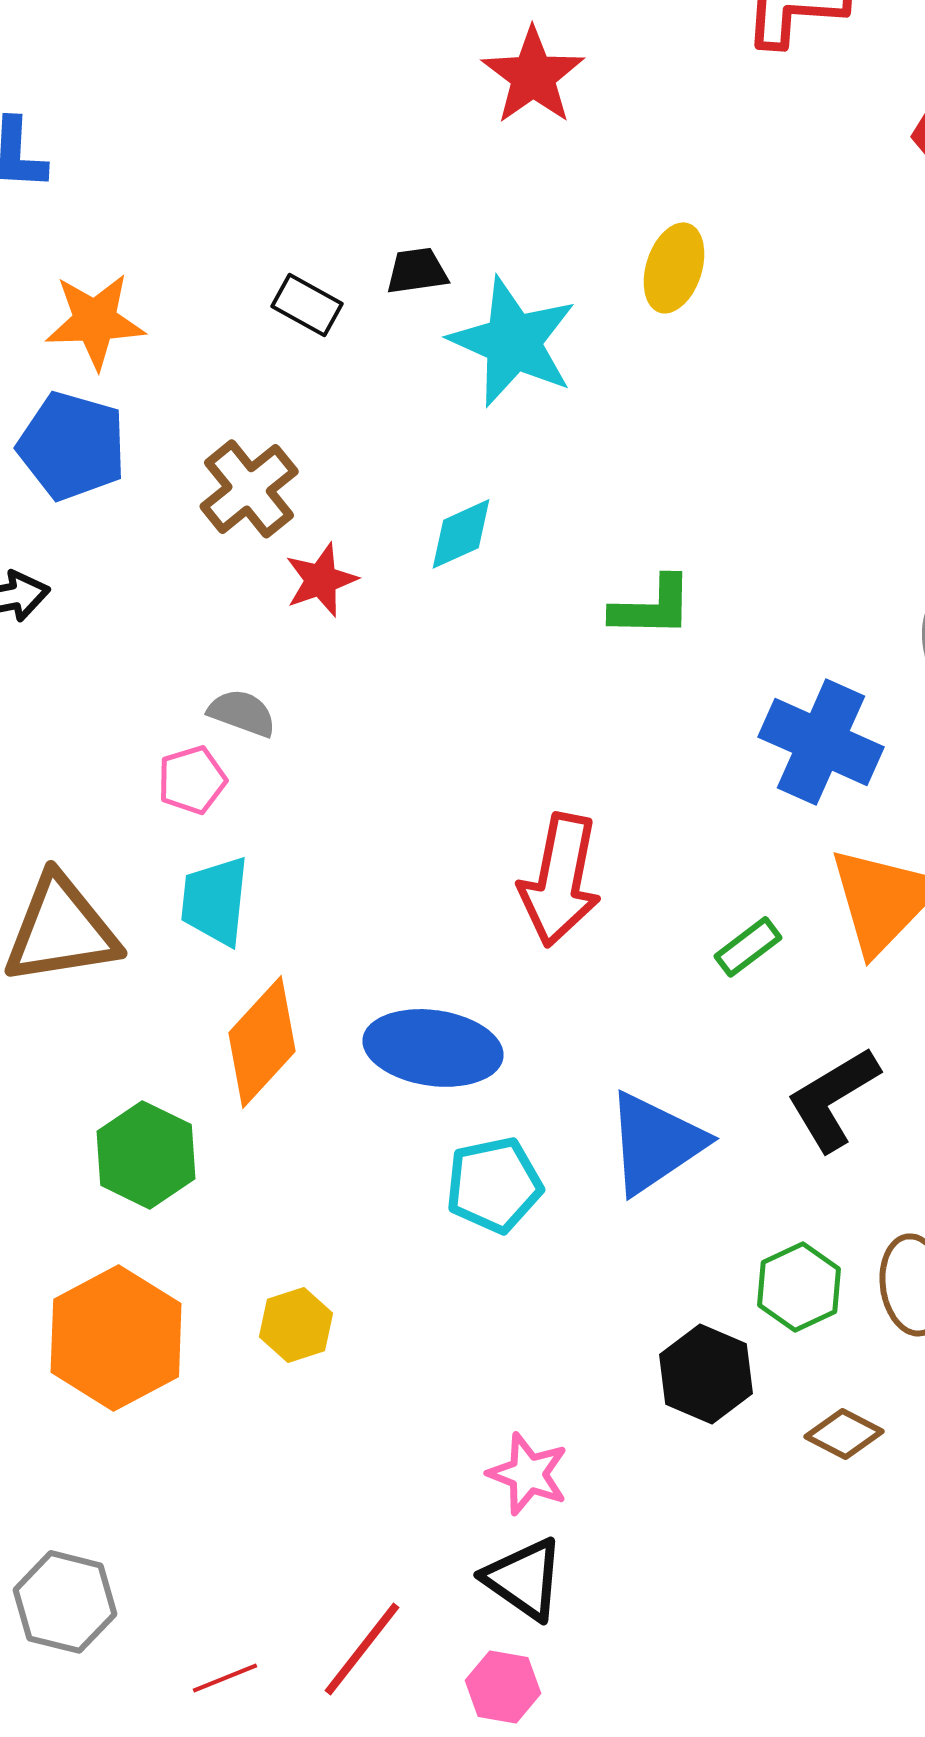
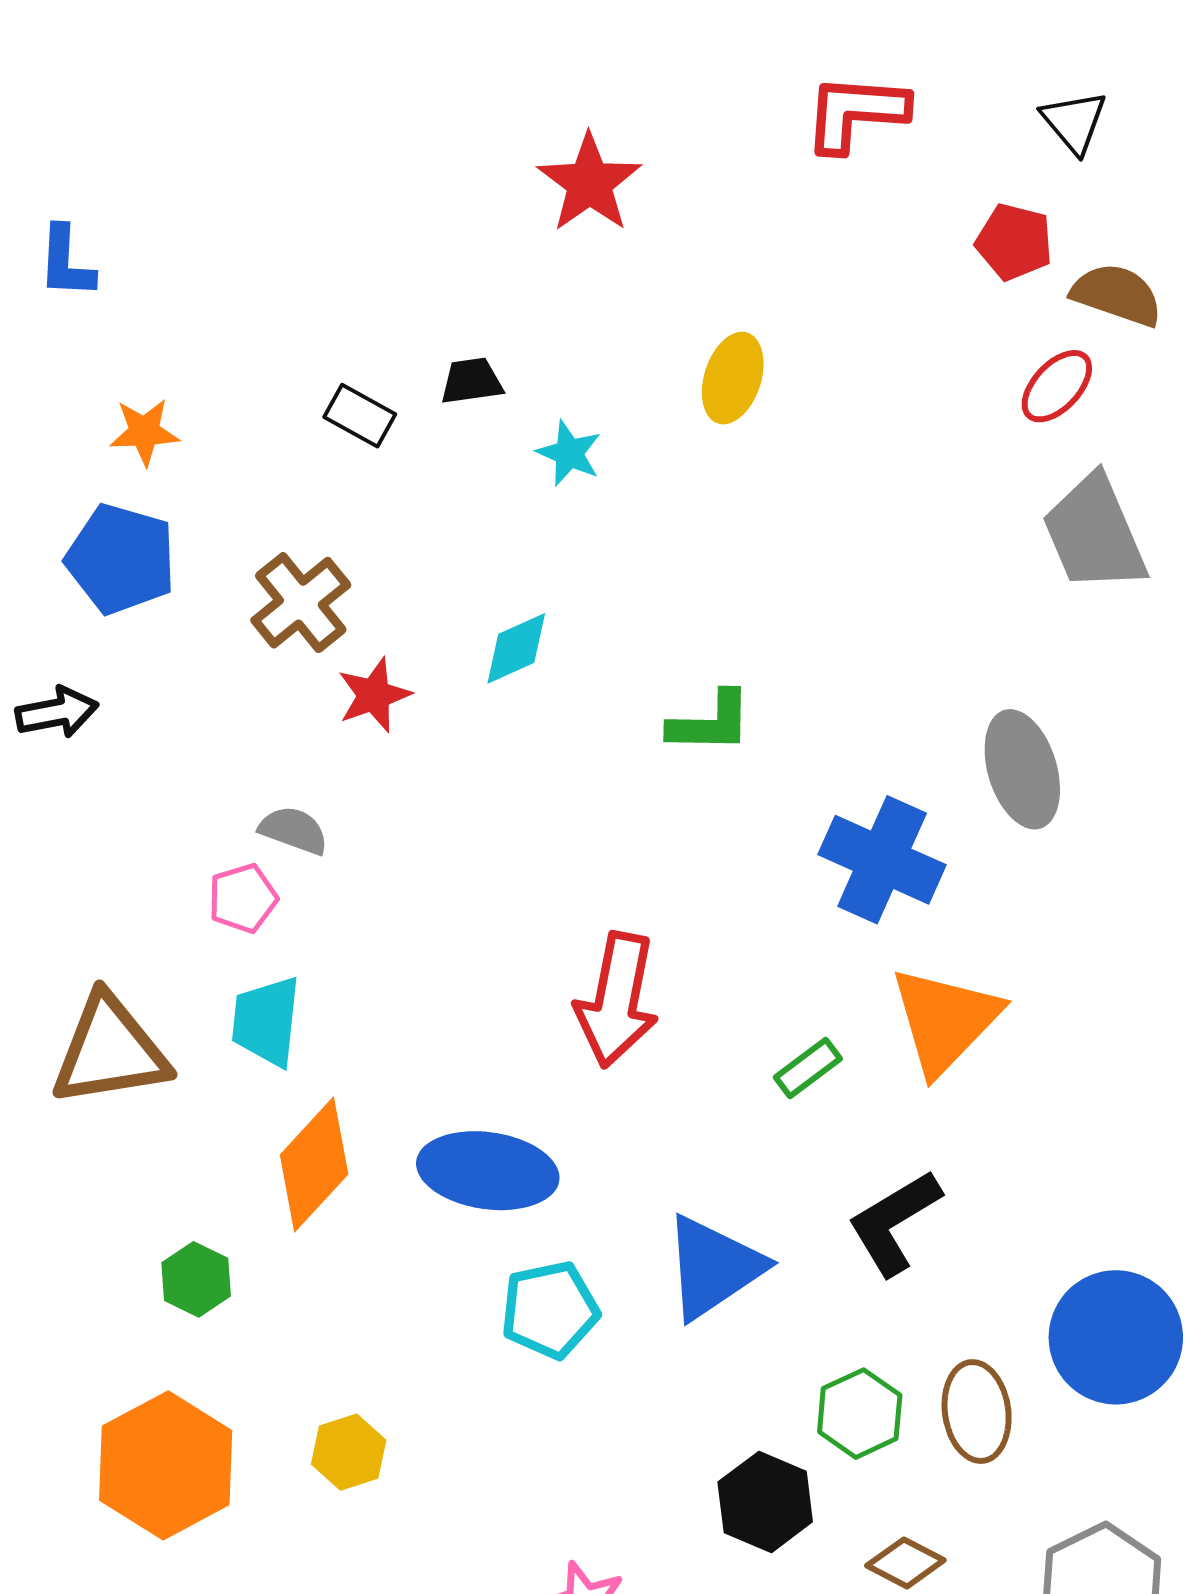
orange star: (95, 321) -> (144, 432), size x0.7
cyan star: (513, 342) -> (569, 453), size x0.5
green hexagon: (146, 1155) -> (196, 1279), size x0.7

